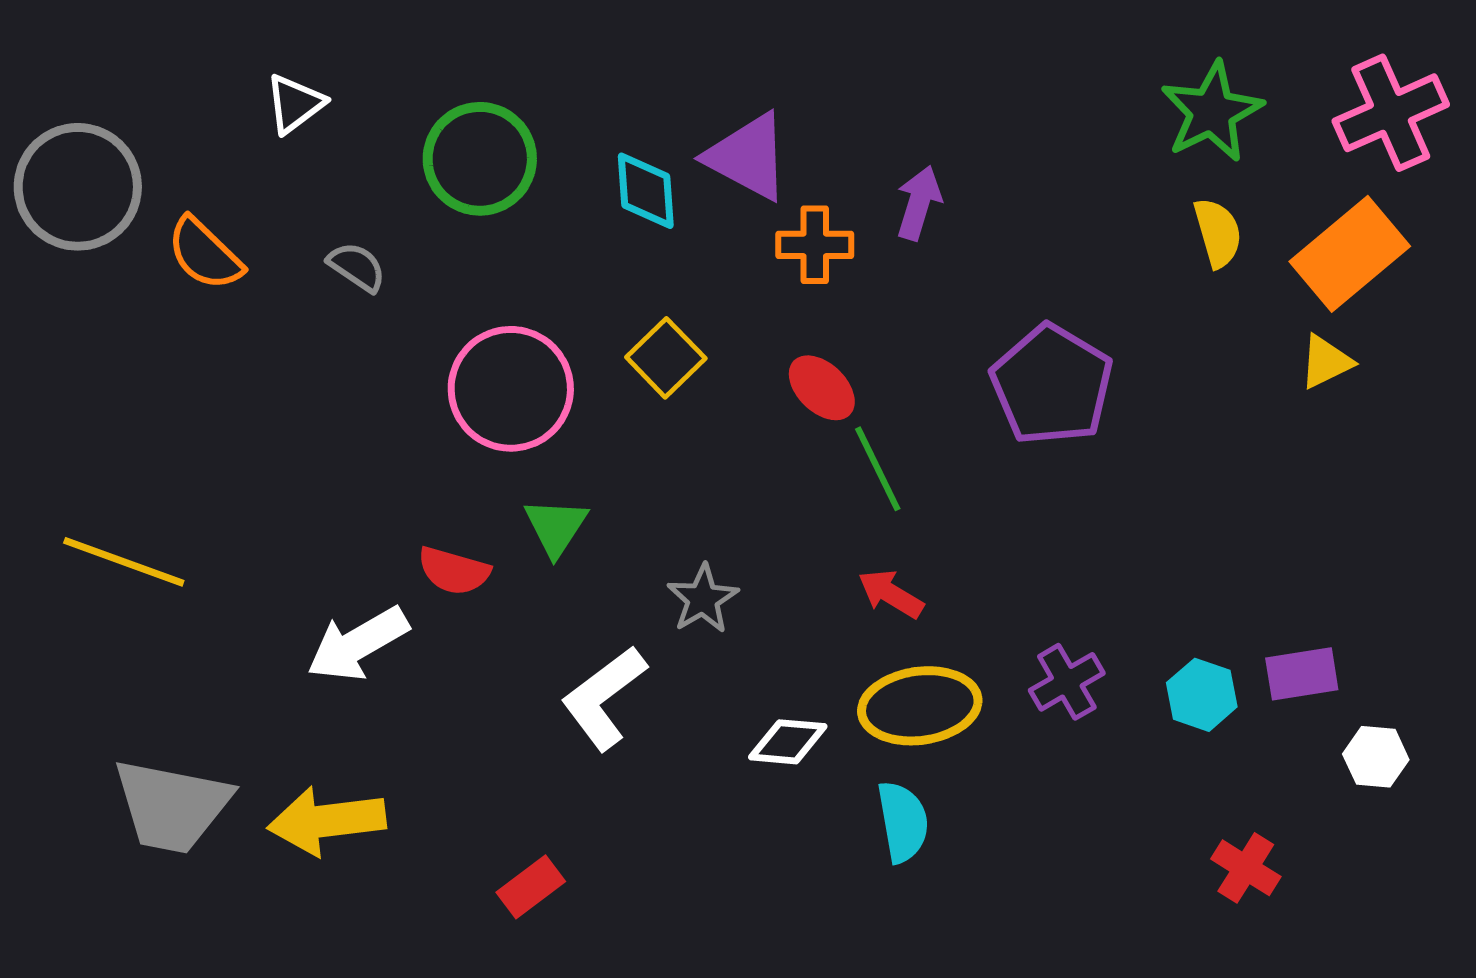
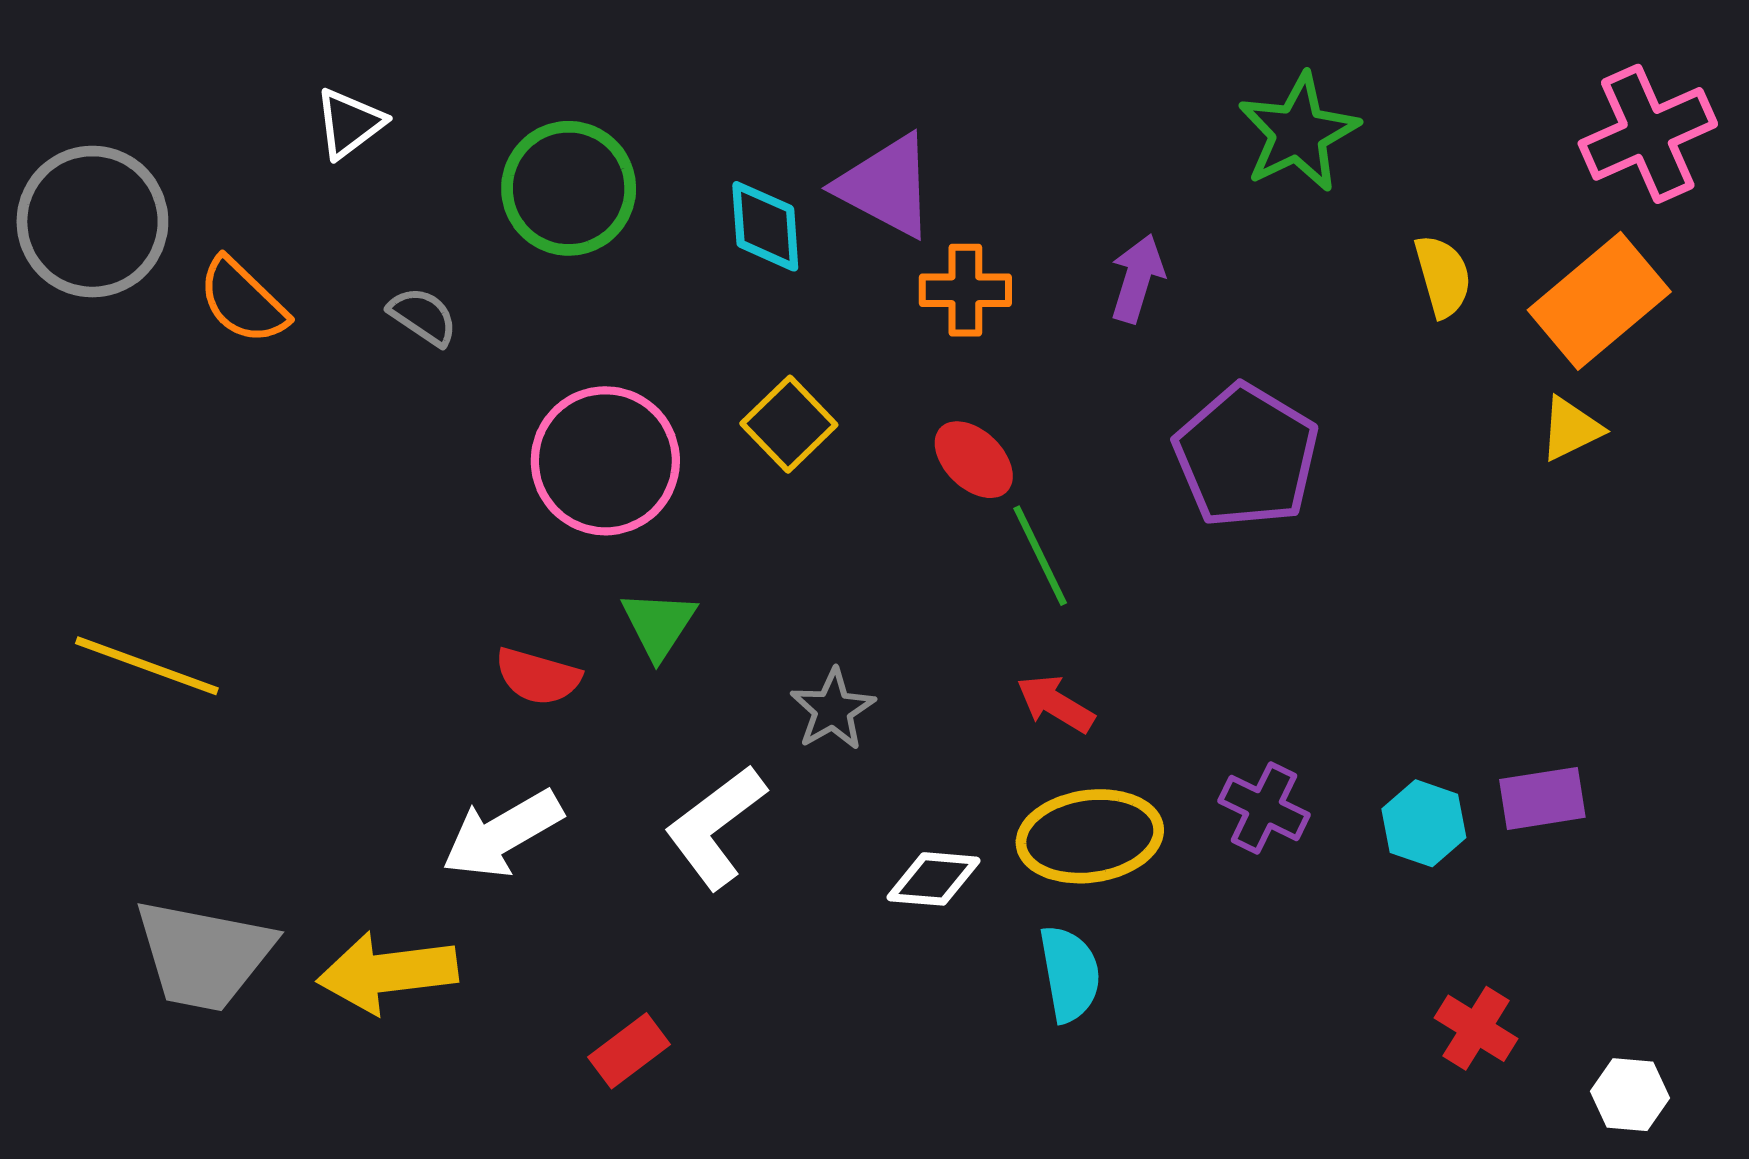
green star: (1212, 112) -> (1298, 133), moved
purple arrow: (919, 203) -> (1137, 278), moved
white arrow: (358, 644) -> (502, 834), moved
purple cross: (1067, 682) -> (1264, 808), turned -34
white hexagon: (1376, 757) -> (1630, 1095), moved

